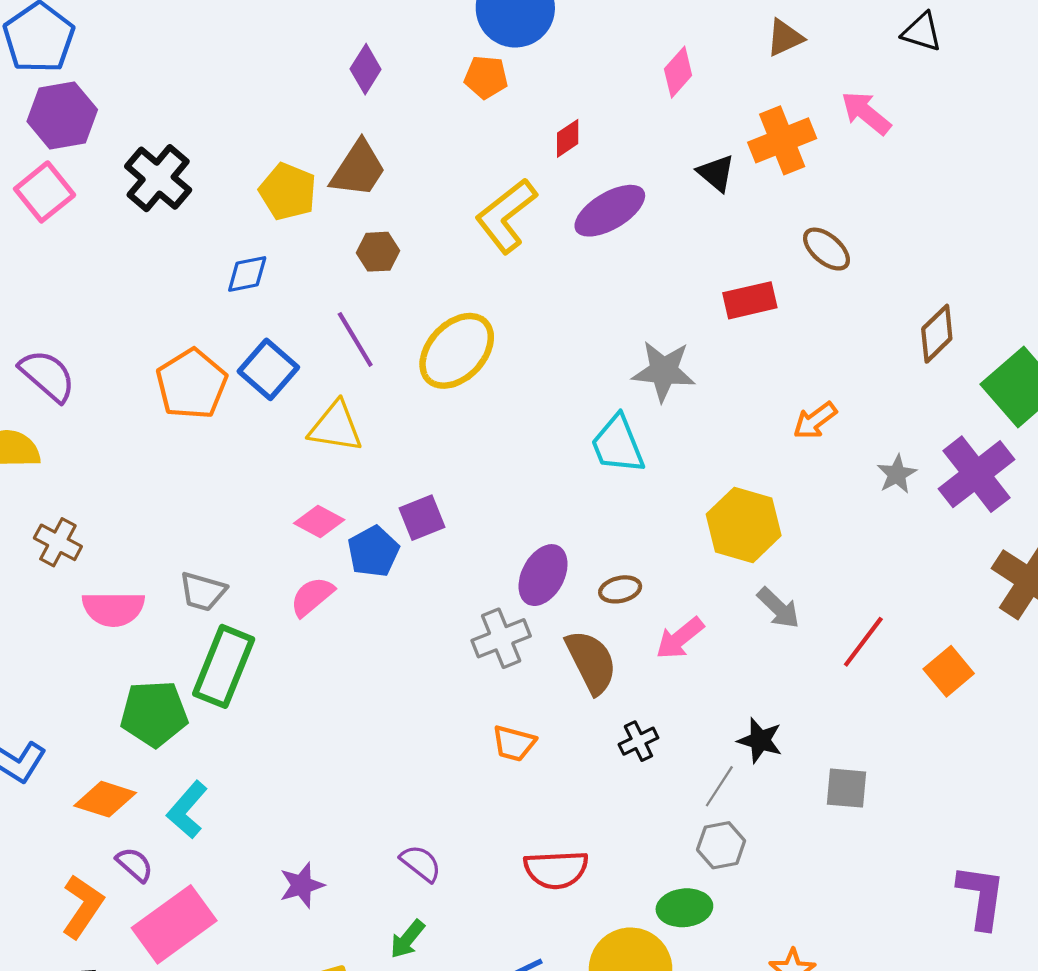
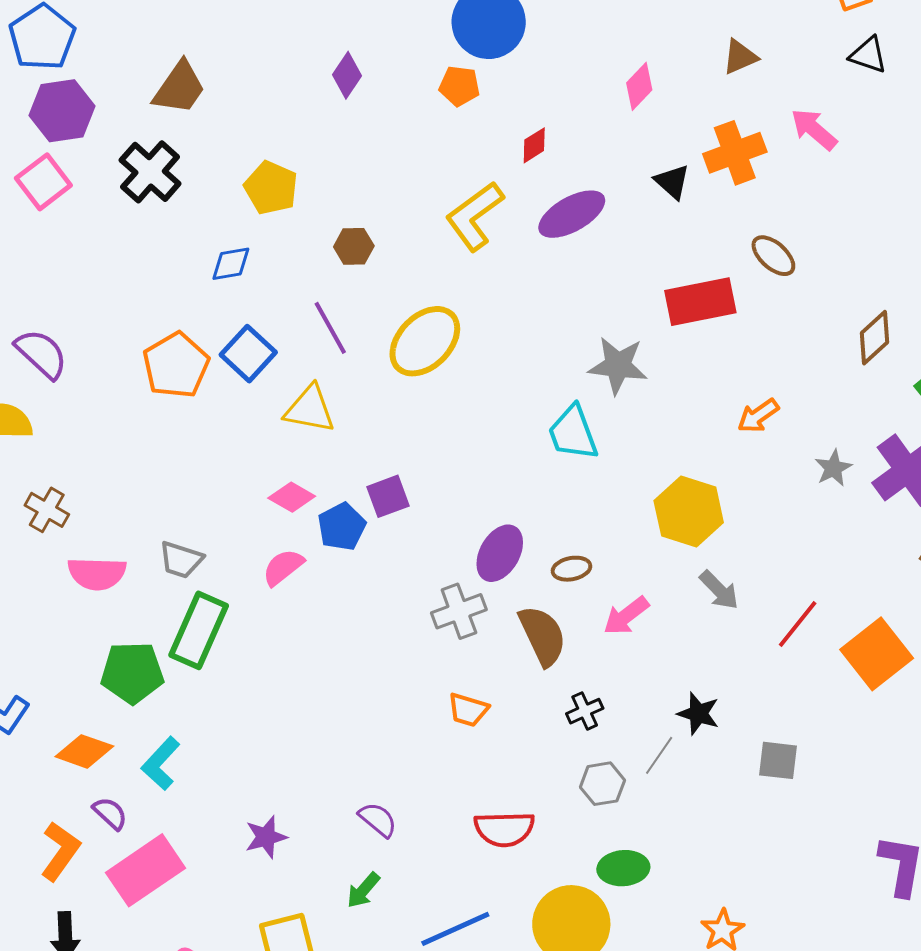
brown trapezoid: (358, 169) -> (179, 88), moved
red rectangle: (750, 300) -> (700, 302), size x1.4
orange square: (949, 671) -> (877, 654), size x1.5
gray hexagon: (721, 845) -> (602, 784), moved

